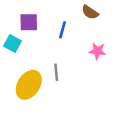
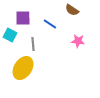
blue line: (62, 30) -> (50, 24), turned -72
gray line: (56, 72) -> (33, 44), moved

